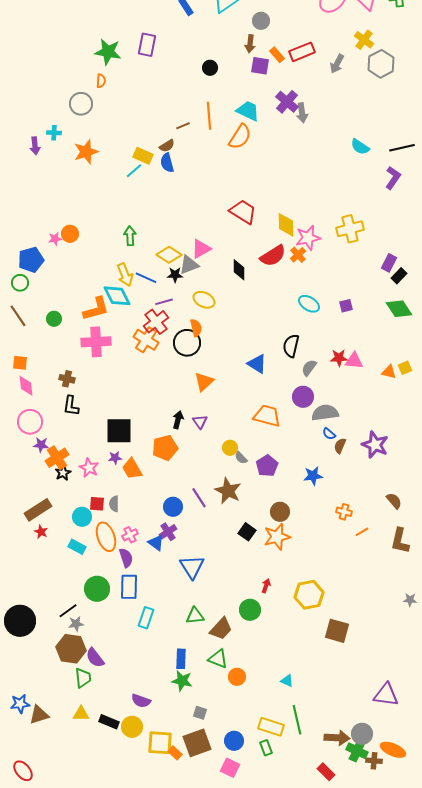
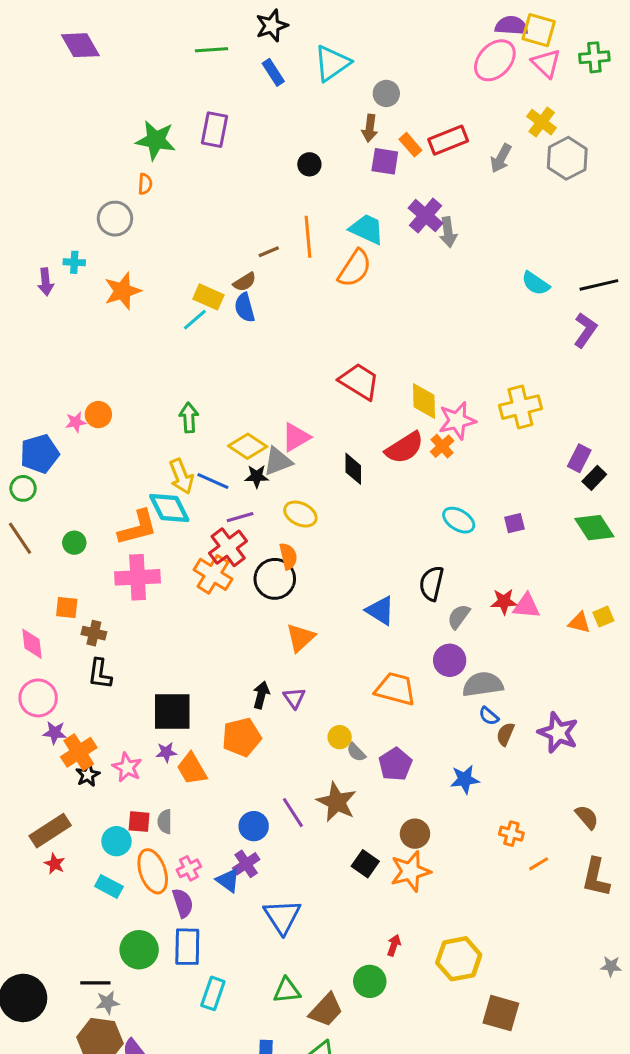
orange square: (20, 363) -> (67, 608), moved
black line: (68, 611) -> (95, 983), turned 36

